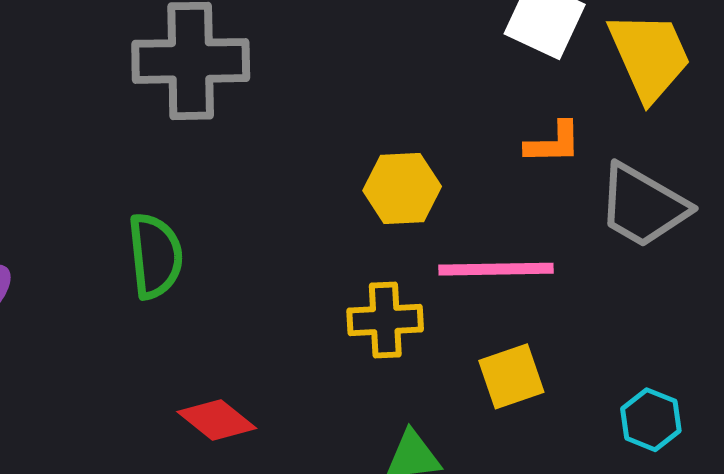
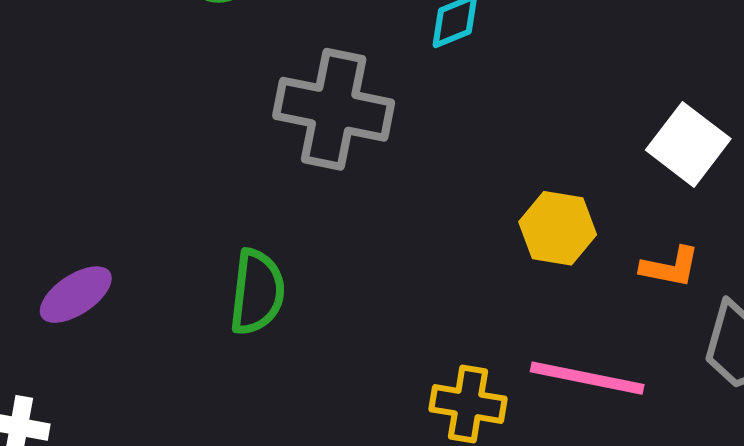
yellow hexagon: (402, 189) -> (558, 228), moved

